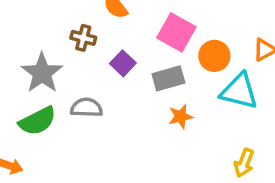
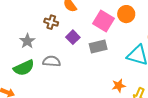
orange circle: (214, 56) -> (126, 14), moved
gray star: (42, 73) -> (27, 41), size x0.7
orange star: (181, 116) -> (119, 86), moved

